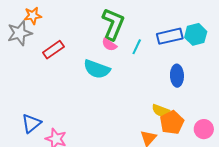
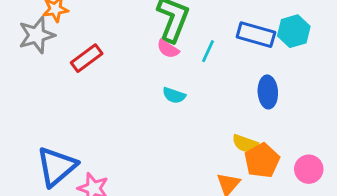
blue rectangle: (170, 36) -> (256, 35), turned 30
cyan semicircle: (97, 69) -> (174, 95), moved, size x0.6
blue triangle: (31, 123) -> (57, 167), size x1.4

